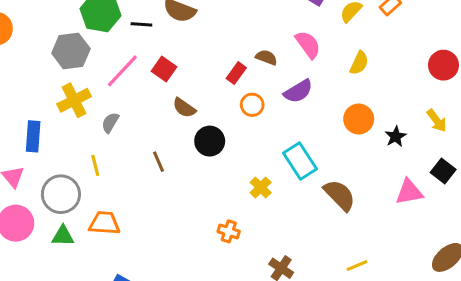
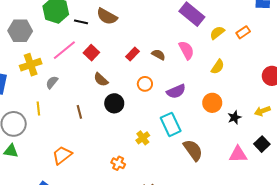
gray hexagon: (71, 51) -> (20, 31), moved
red rectangle: (236, 73) -> (132, 54), moved
purple semicircle: (298, 91) -> (176, 91), moved
yellow arrow: (437, 121) -> (262, 111), turned 98
orange trapezoid: (104, 223) -> (62, 155), moved, turned -50

